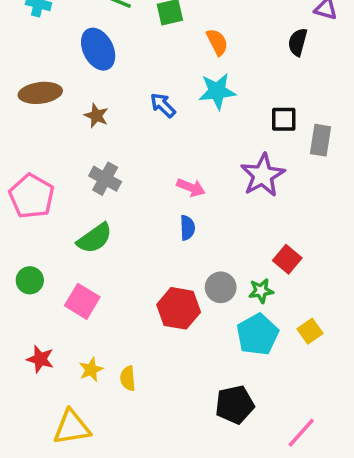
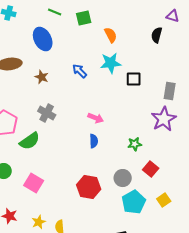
black square: (284, 119) -> (134, 79), moved
purple star: (263, 175) -> (164, 119), moved
green semicircle: (95, 238) -> (30, 141), moved
red square: (287, 259) -> (151, 169), moved
gray circle: (221, 287) -> (123, 178), moved
green star: (261, 291) -> (135, 144), moved

